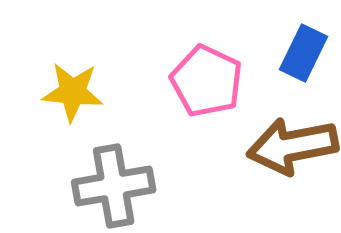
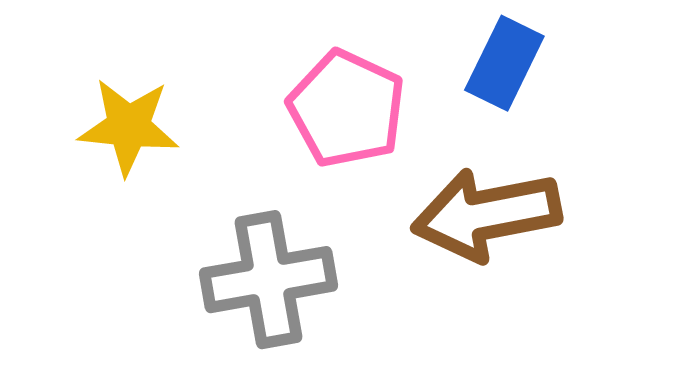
gray cross: (114, 186) -> (268, 280), moved

